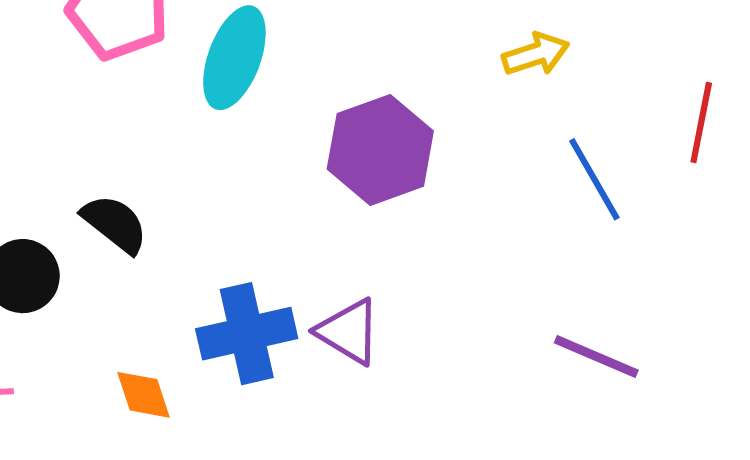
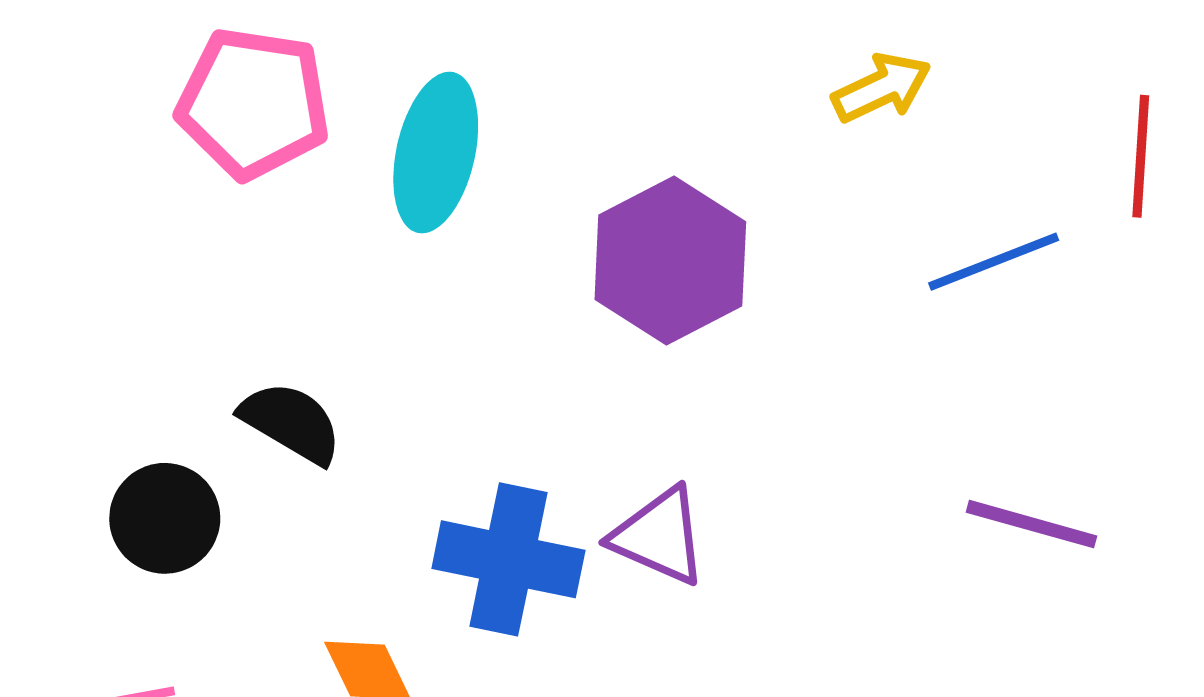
blue line: (594, 179) -> (994, 262), turned -74
blue cross: (247, 334) -> (508, 559), turned 32

